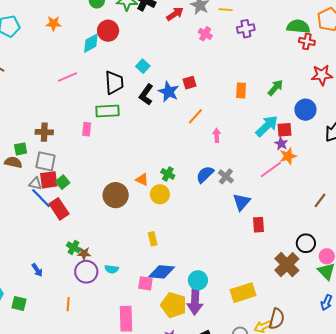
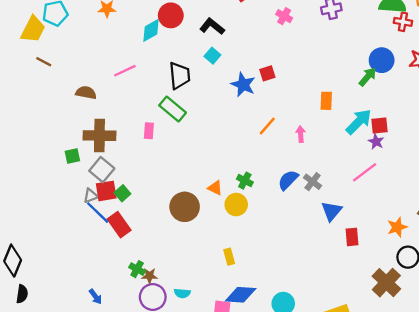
orange rectangle: (241, 90) -> (326, 101), moved
black L-shape: (146, 95) -> (212, 26), moved, turned 95
blue circle: (305, 110) -> (382, 60), moved
green rectangle: (107, 111) -> (173, 109), turned 45
orange line: (195, 116) -> (267, 126), moved
brown cross: (44, 132) -> (99, 136), size x1.5
orange star: (288, 156) -> (397, 227), moved
gray square: (45, 161) -> (102, 170), turned 30
brown semicircle: (13, 162) -> (86, 93), moved
gray triangle: (35, 184) -> (91, 196), turned -32

